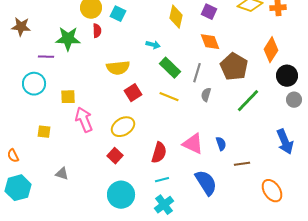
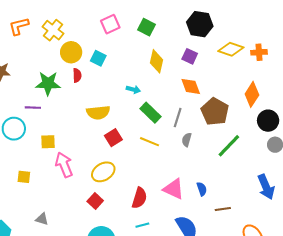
purple line: (46, 57) -> (33, 108), moved

